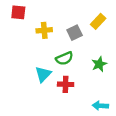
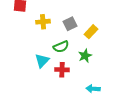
yellow rectangle: (98, 21) -> (91, 32), moved
green star: (99, 64) -> (85, 56), moved

